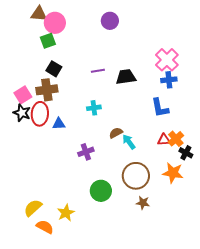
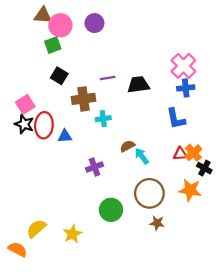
purple circle: (110, 21) -> (94, 23), moved
brown cross: (47, 90) -> (83, 99), moved
orange semicircle: (45, 227) -> (18, 249), moved

